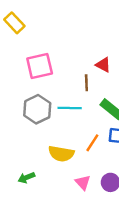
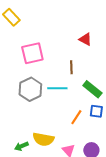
red triangle: (103, 65) -> (85, 39), moved
yellow semicircle: (61, 154) -> (43, 139), moved

